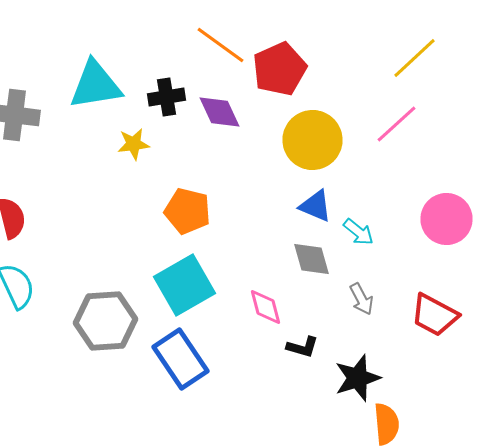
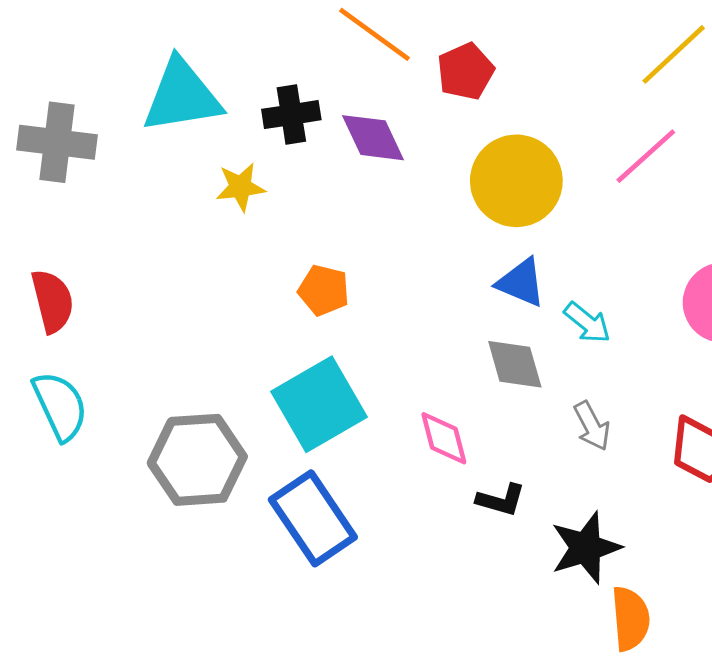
red pentagon: (280, 69) -> (466, 71), size x0.7
orange pentagon: (188, 211) -> (324, 290), size x0.7

